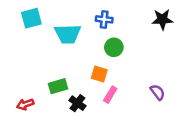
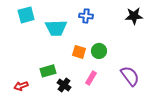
green circle: (114, 47) -> (99, 51), moved
orange square: (99, 74) -> (79, 52), moved
purple semicircle: (158, 92) -> (130, 76), size x1.5

